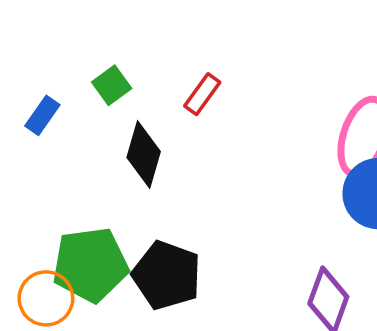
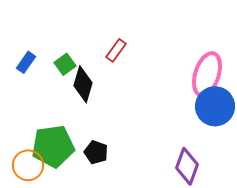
green square: (112, 85) -> (65, 64), moved
black pentagon: (167, 275) -> (96, 152), size x0.6

